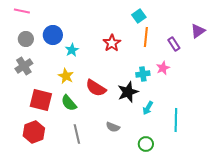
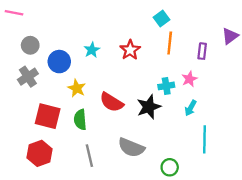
pink line: (22, 11) -> (14, 13), moved
blue circle: (53, 35) -> (59, 62), moved
purple rectangle: (174, 44) -> (202, 51), turned 40
cyan star: (72, 50) -> (92, 50), moved
green semicircle: (69, 103) -> (80, 120), turned 36
cyan arrow: (148, 108) -> (191, 108), moved
gray semicircle: (113, 127) -> (131, 148), size x1.6

